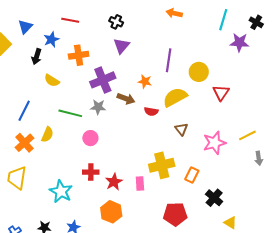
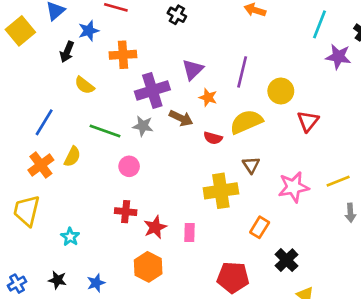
purple triangle: (121, 46) -> (193, 70), moved
yellow cross: (162, 165) -> (221, 191), moved
cyan star: (61, 191) -> (70, 237), moved, size x0.6

